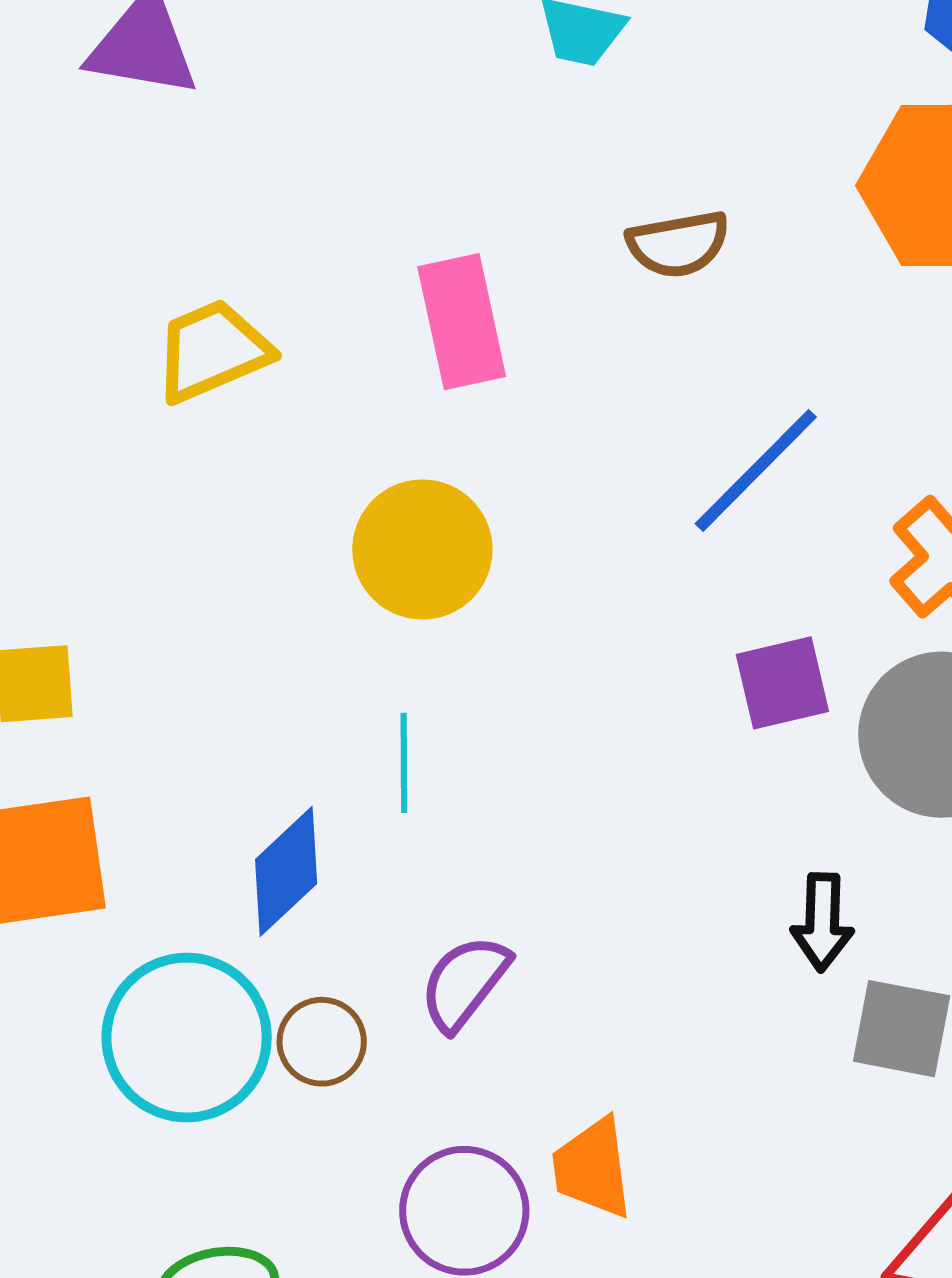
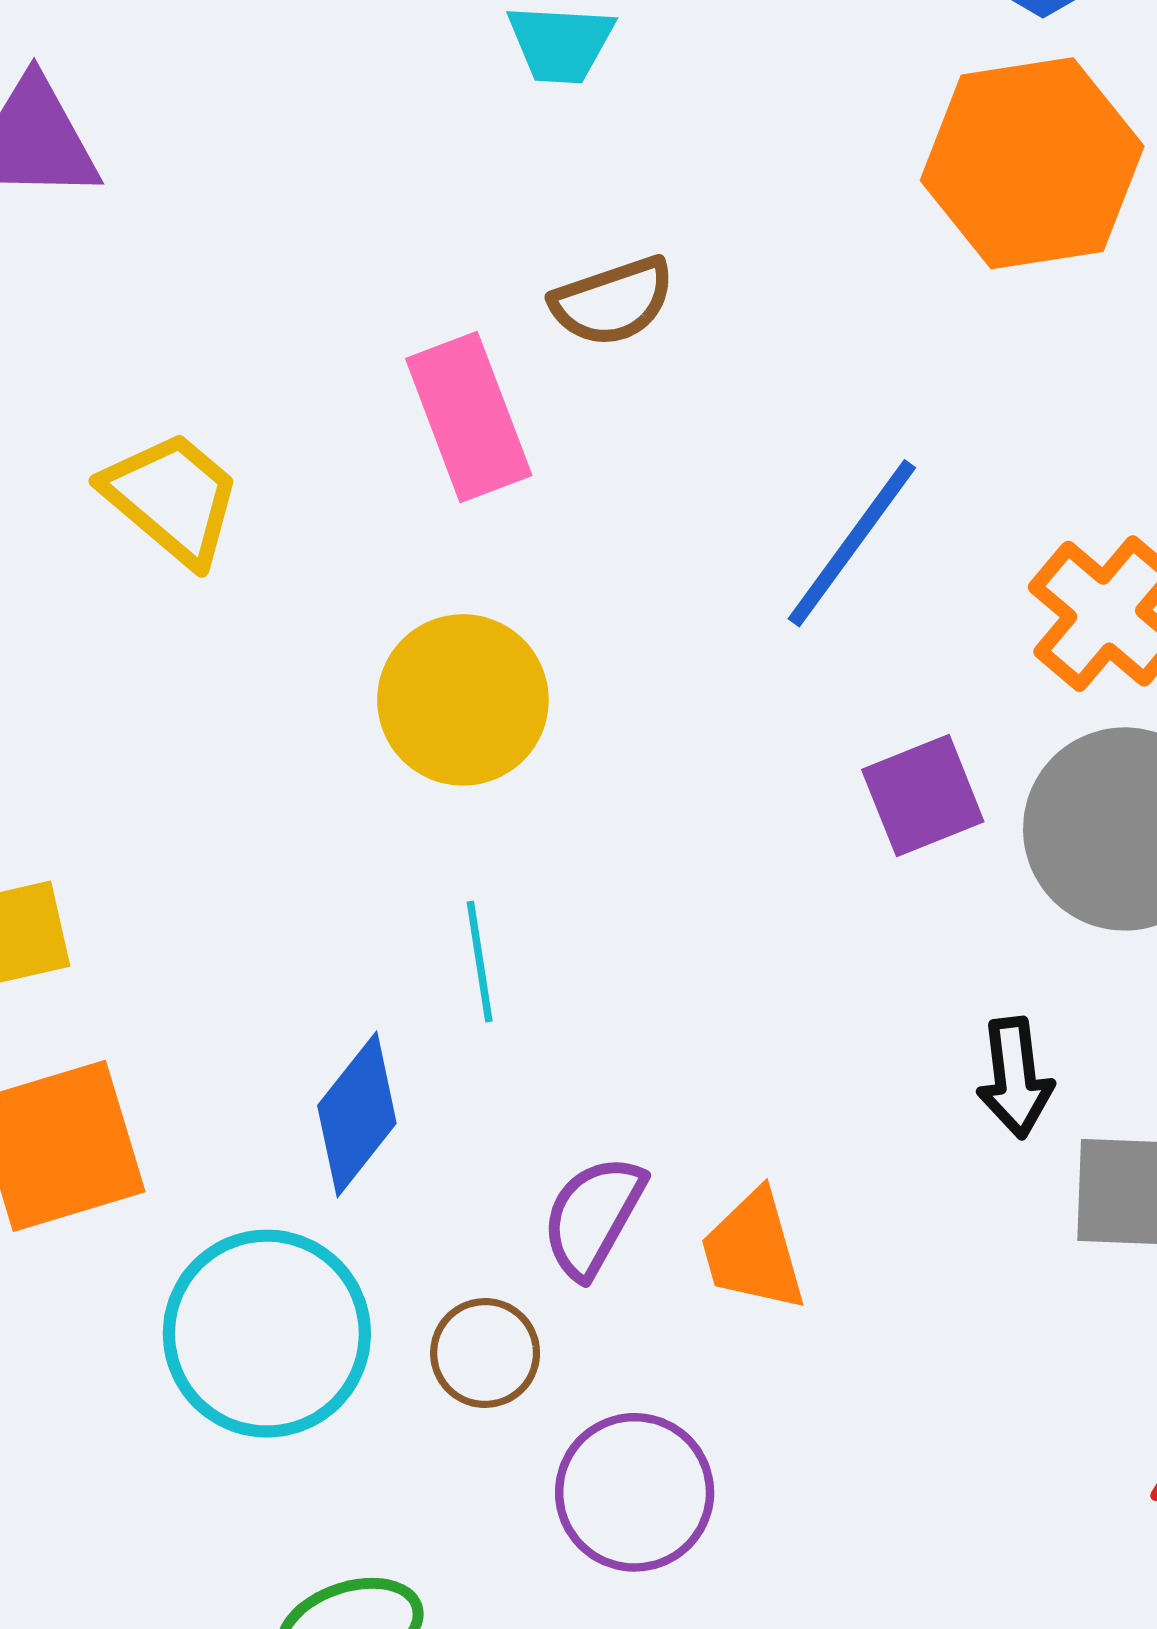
brown semicircle: (678, 244) -> (613, 301), moved
yellow trapezoid: (212, 351) -> (172, 498), turned 72
brown circle: (322, 1042) -> (485, 1353), moved
orange trapezoid: (592, 1168) -> (753, 1251), moved

